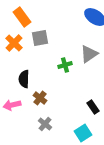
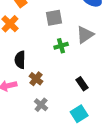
gray square: (40, 38) -> (54, 18), moved
black rectangle: (93, 107) -> (82, 84), moved

